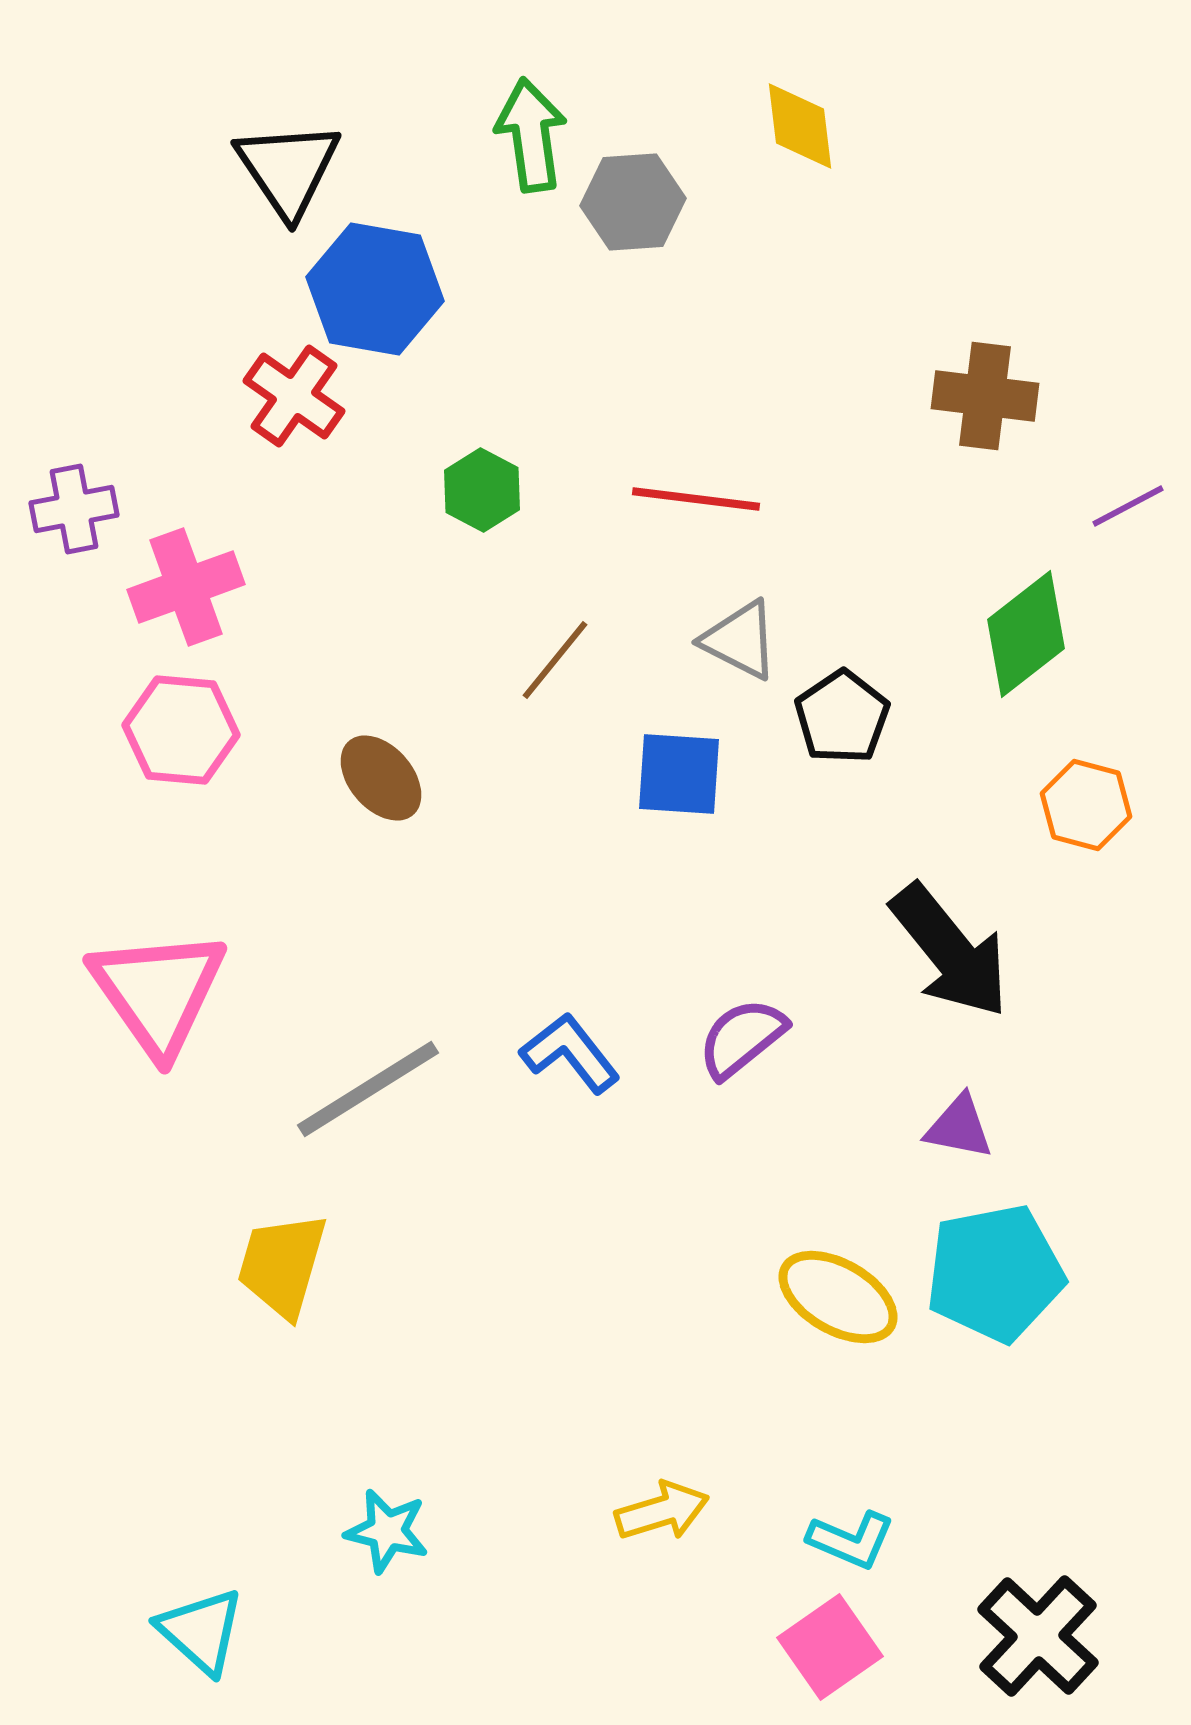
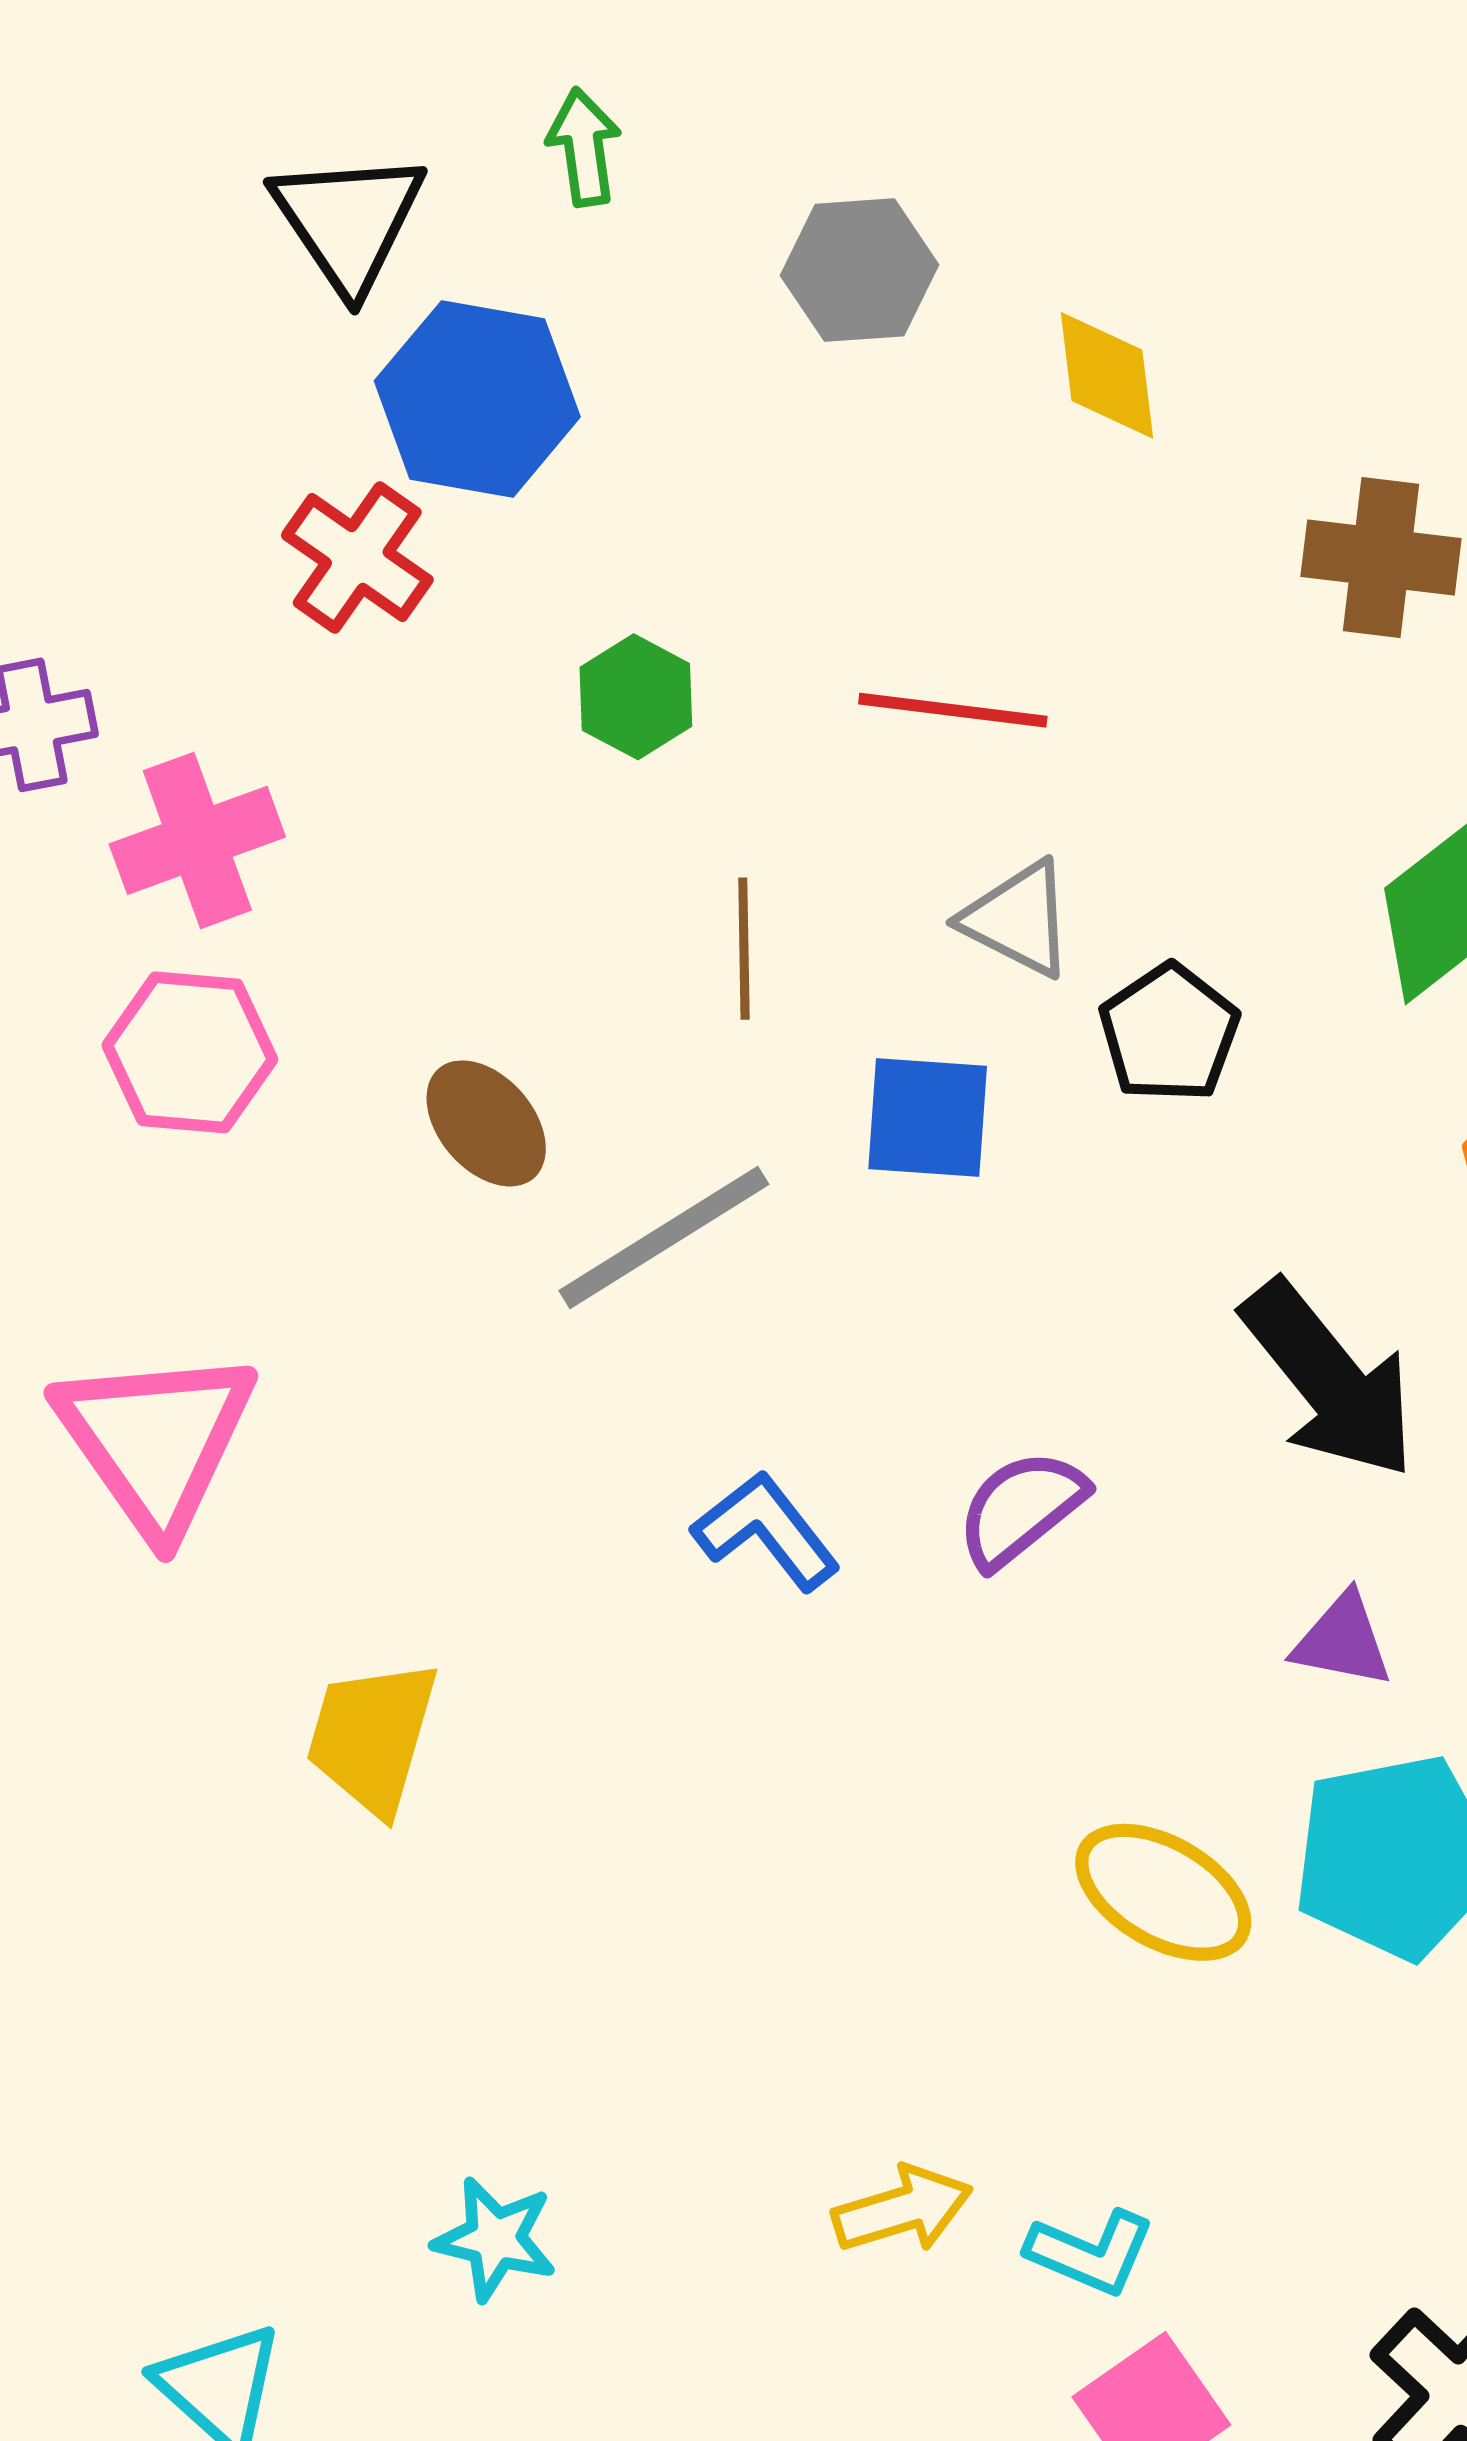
yellow diamond: (800, 126) -> (1107, 375), moved
green arrow: (531, 135) -> (584, 147), moved, size x0.7
brown line: (555, 660) -> (744, 949), turned -40
gray line: (368, 1089) -> (664, 1238), moved
yellow trapezoid: (282, 1265) -> (372, 1737), moved
cyan L-shape: (851, 1540) -> (1091, 2252), moved

